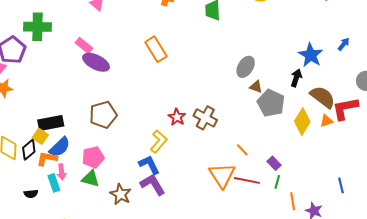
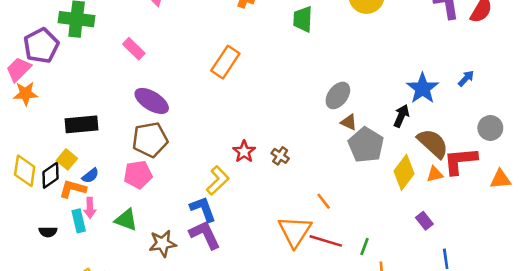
orange rectangle: (156, 49) -> (225, 62), turned 60
purple ellipse: (96, 62) -> (152, 101), moved
brown cross: (205, 118) -> (280, 156), size x0.6
black rectangle: (51, 123) -> (82, 124), moved
blue semicircle: (60, 147) -> (90, 176), size x0.6
pink pentagon: (93, 157) -> (138, 175), moved
purple rectangle: (274, 163) -> (424, 221), moved
brown star: (121, 194) -> (163, 243), turned 30

